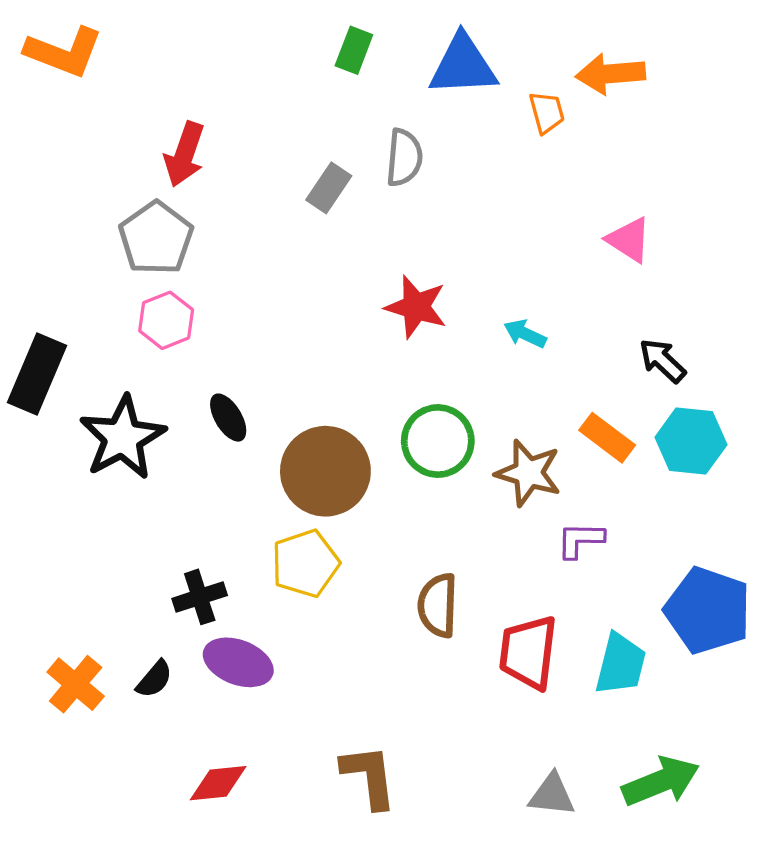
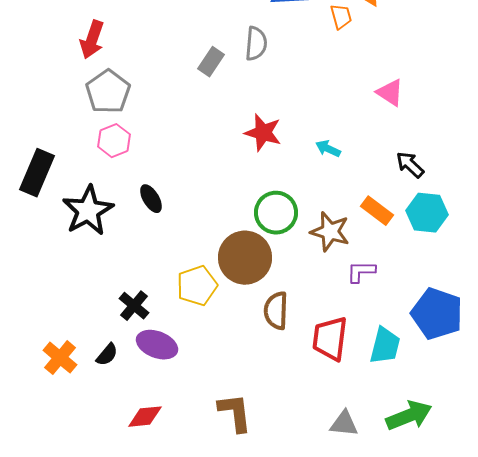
red arrow: (185, 154) -> (92, 40), moved
brown circle: (325, 471) -> (245, 258), moved
black cross: (200, 597) -> (134, 306), turned -32

